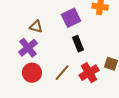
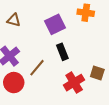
brown triangle: (36, 27) -> (14, 20), moved
brown line: (62, 73) -> (37, 68), moved

